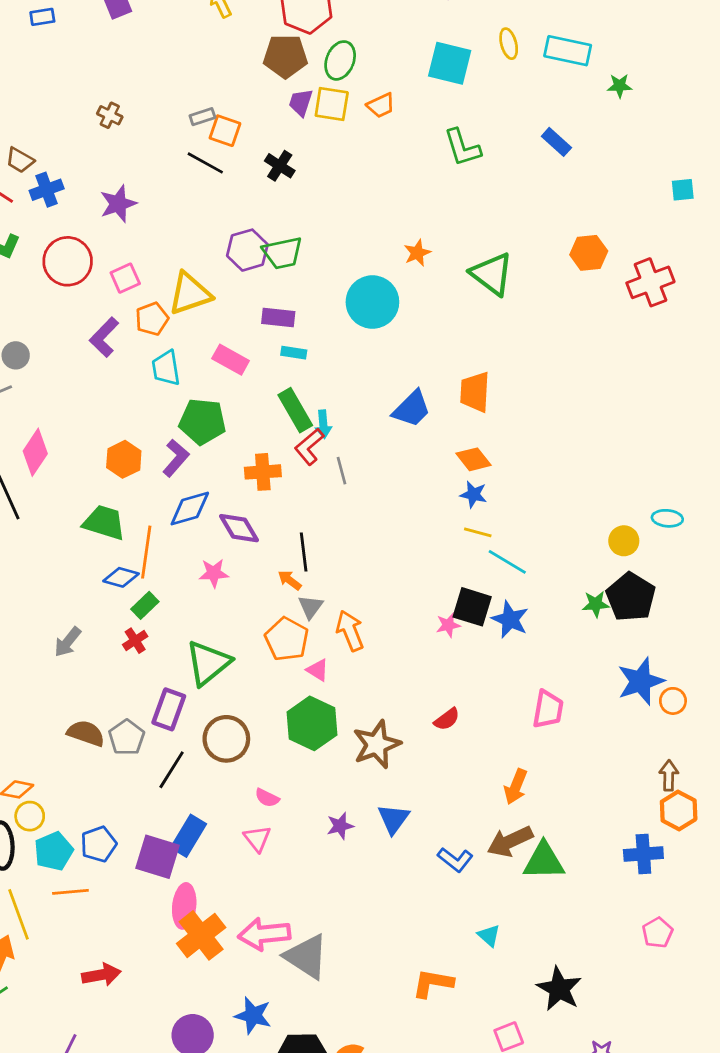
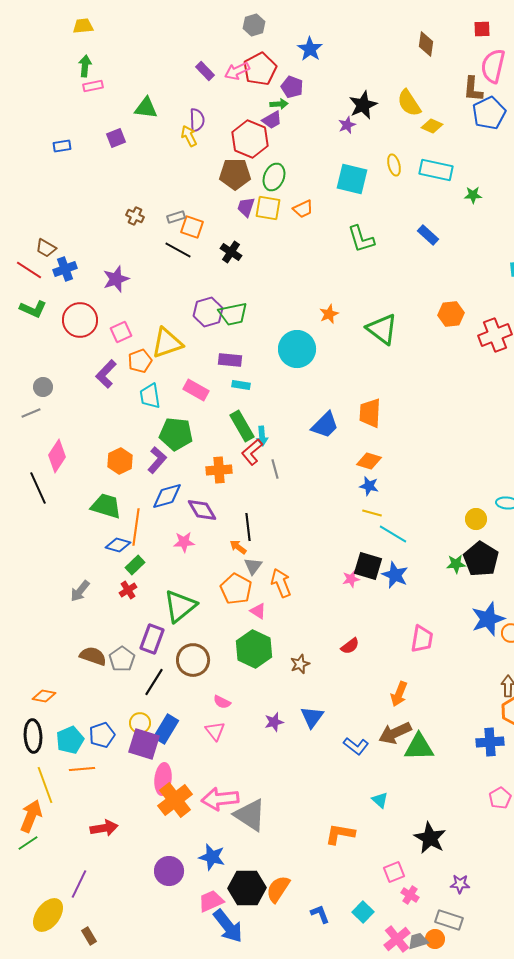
brown cross: (110, 115) -> (135, 216), moved
orange diamond: (474, 459) -> (369, 461), turned -35
brown star: (377, 744) -> (300, 664), size x0.6
yellow circle: (30, 816) -> (140, 723), moved

